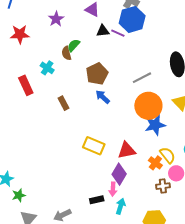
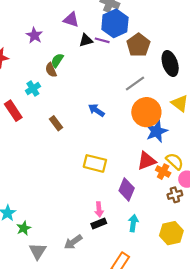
cyan cross: (47, 68) -> (33, 89), turned 32
brown pentagon: (97, 74) -> (138, 45), moved
red triangle: (127, 150) -> (146, 161), moved
pink arrow: (113, 189) -> (99, 209), moved
black rectangle: (97, 200) -> (99, 223), moved

